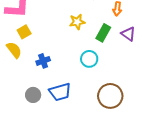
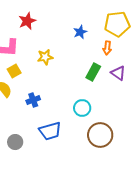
yellow star: (77, 22) -> (45, 57), moved
cyan circle: (89, 59) -> (82, 108), moved
gray circle: (33, 95) -> (15, 142), moved

